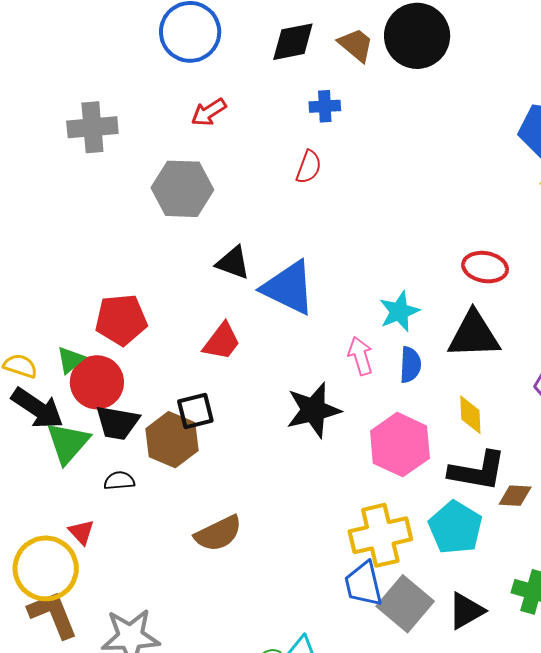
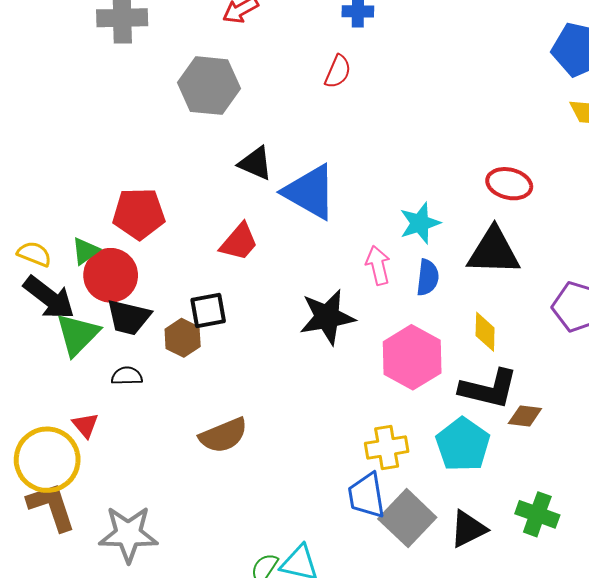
brown hexagon: (172, 440) -> (183, 338), size x0.7
yellow cross: (380, 535) -> (387, 447), size x0.7

